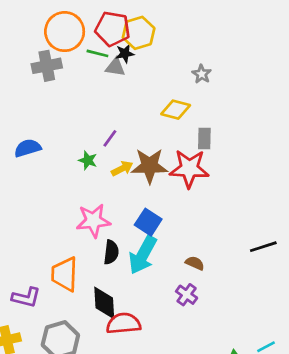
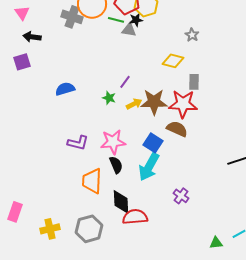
gray cross: (47, 66) -> (72, 17), moved, turned 30
black semicircle: (111, 252) -> (116, 165), moved, turned -30
brown semicircle: (195, 263) -> (177, 129), moved, size x1.5
purple L-shape: (26, 297) -> (78, 143), moved

